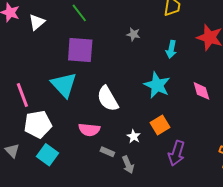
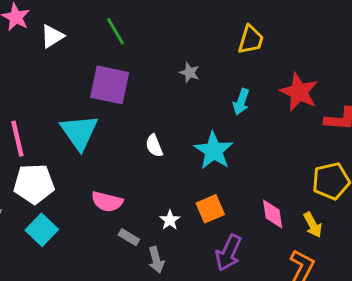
pink diamond: (201, 91) -> (273, 214), moved
white semicircle: (108, 99) -> (154, 146), moved, size x0.6

